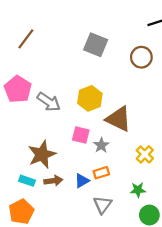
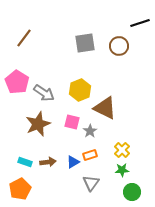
gray square: (96, 45) -> (85, 43), turned -30
brown circle: (141, 57) -> (119, 46), moved
brown star: (42, 154) -> (38, 124), moved
yellow cross: (145, 154) -> (122, 150), moved

